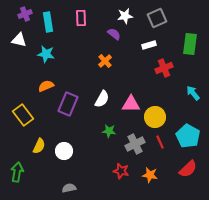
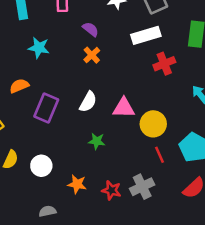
purple semicircle: (114, 34) -> (91, 29), moved
white rectangle: (149, 45) -> (146, 35), size x1.6
cyan star: (46, 54) -> (39, 48), moved
gray cross: (135, 144) -> (142, 187), moved
orange star: (150, 175) -> (77, 184), moved

